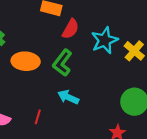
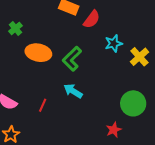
red semicircle: (71, 29) -> (92, 19), moved
cyan star: (105, 40) -> (114, 43), size x0.7

